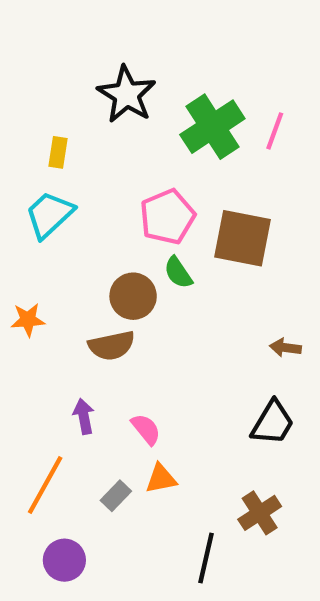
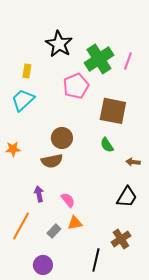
pink pentagon: (167, 217) -> (76, 86), moved
green semicircle: (178, 273) -> (107, 145), moved
purple circle: (64, 560) -> (43, 265), moved

